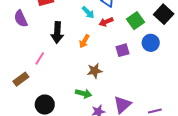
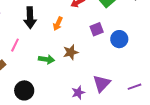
blue circle: (151, 43) -> (119, 39), moved
green arrow: (84, 93) -> (46, 59), moved

